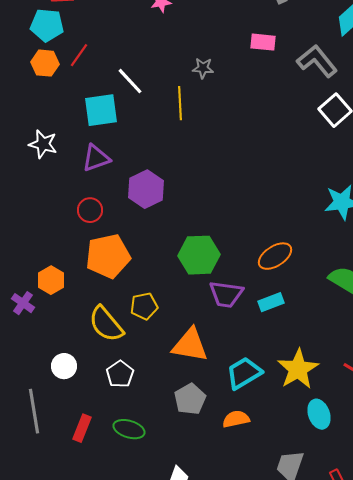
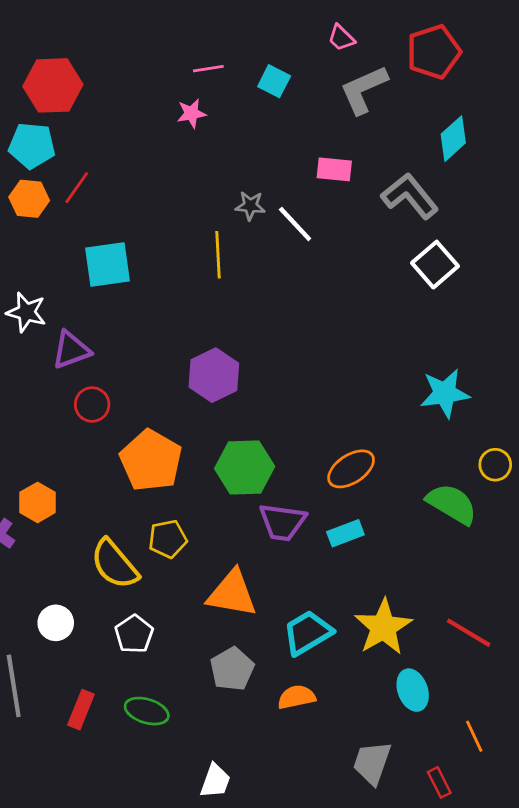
white line: (130, 81) -> (295, 224), moved
purple triangle: (96, 158) -> (71, 350), moved
purple hexagon: (146, 189) -> (214, 375), moved
orange pentagon: (108, 256) -> (151, 461), moved, turned -30

